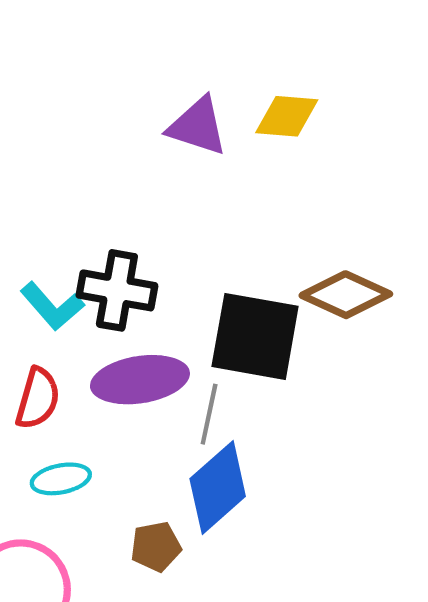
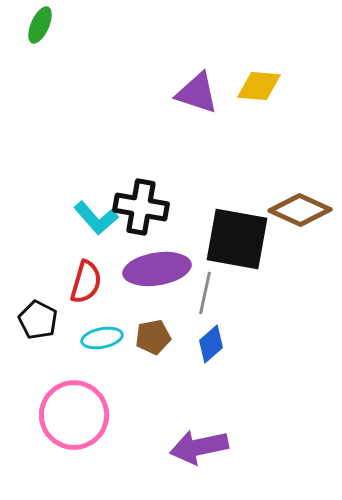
blue diamond: (218, 488) -> (211, 344), size x0.6
brown pentagon: (156, 547) -> (153, 337), moved

